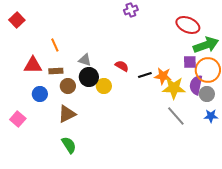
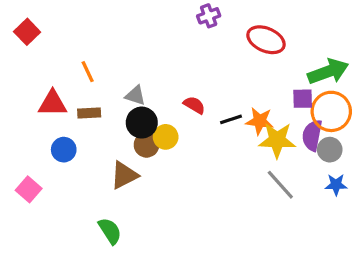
red ellipse: (188, 25) -> (266, 40), moved
brown circle: (68, 86) -> (147, 145), moved
brown triangle: (67, 114) -> (124, 175), moved

